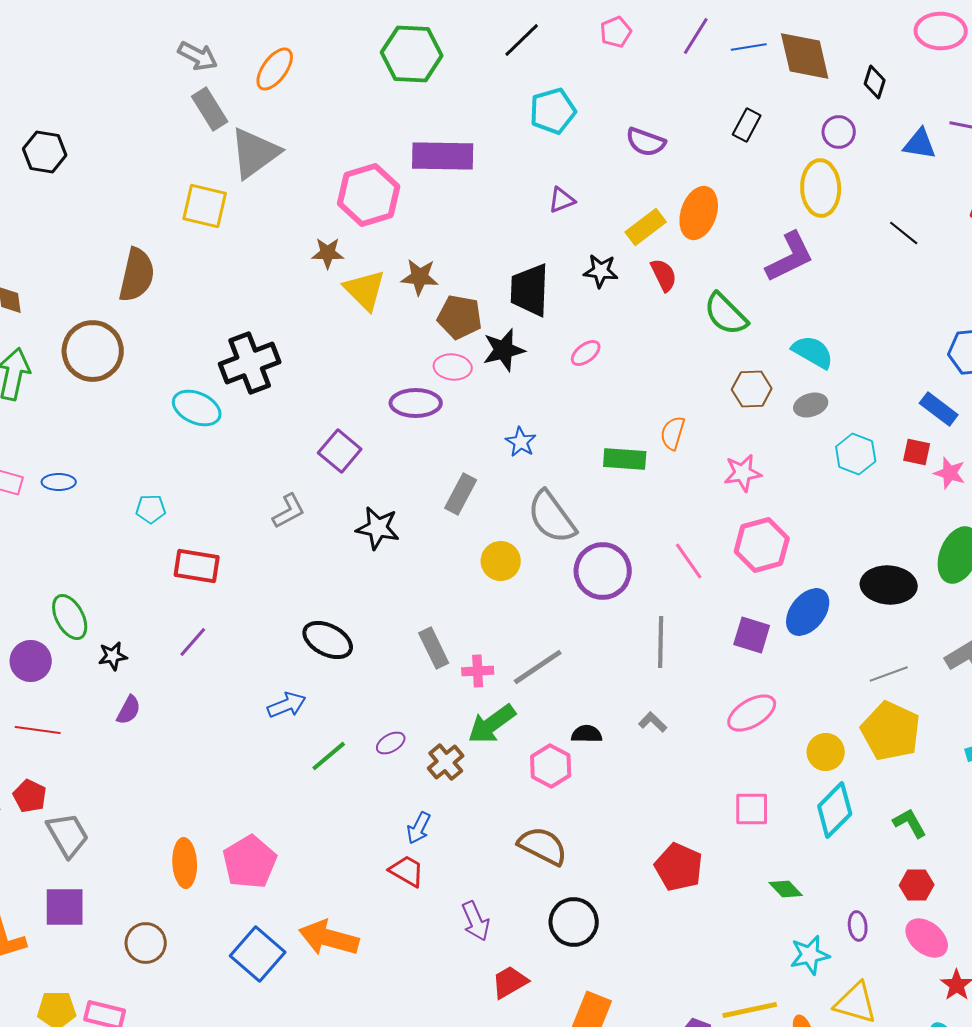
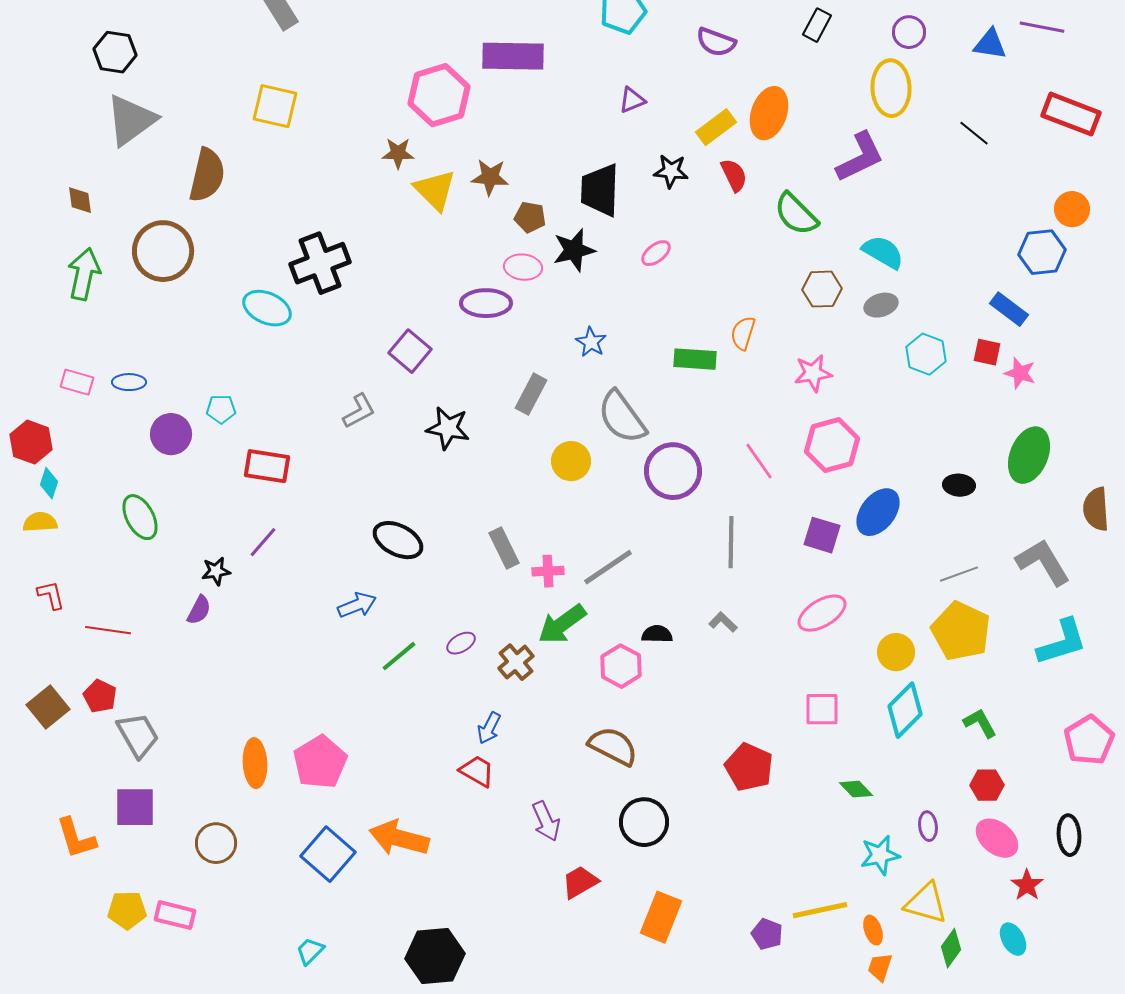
gray triangle: (255, 153) -> (131, 120), moved
brown pentagon: (460, 317) -> (530, 217), size x0.7
black ellipse: (889, 585) -> (959, 485), size x0.6
black star: (113, 656) -> (216, 571), moved
purple circle: (31, 661) -> (171, 434), moved

